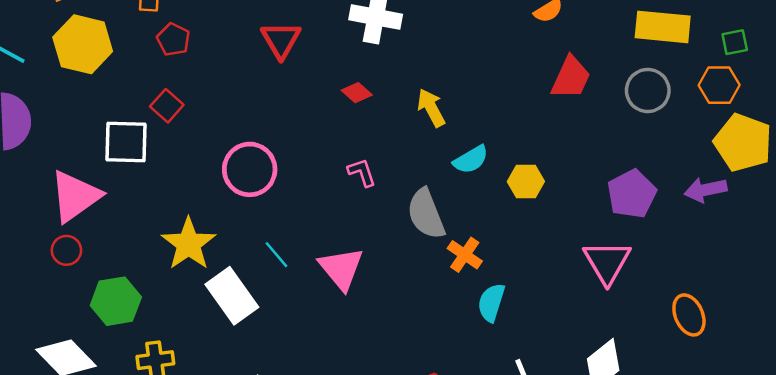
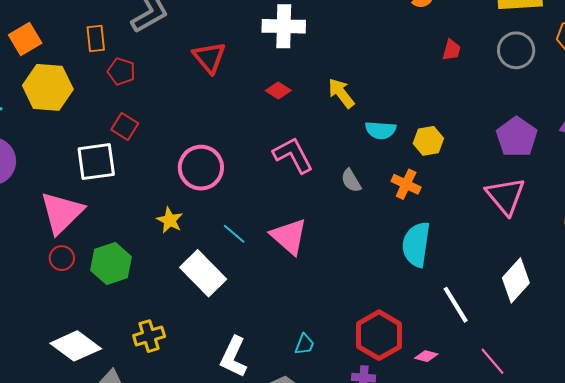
red trapezoid: (571, 78) -> (451, 50), size x0.6
cyan semicircle: (471, 160) -> (381, 130), turned 44
pink L-shape: (362, 172) -> (293, 155), size x1.6
gray semicircle: (426, 214) -> (351, 181), size x0.6
yellow star: (189, 244) -> (170, 220), moved, size x0.6
orange cross: (465, 255) -> (406, 184), moved
green hexagon: (116, 301) -> (111, 264), moved
cyan semicircle: (491, 303) -> (416, 244), size x1.4

